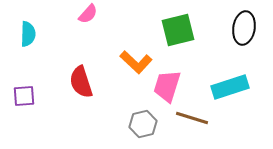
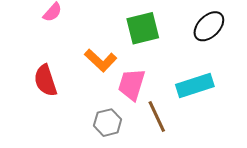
black ellipse: (244, 28) -> (209, 26), turned 36
brown line: (192, 118) -> (157, 117), turned 48

